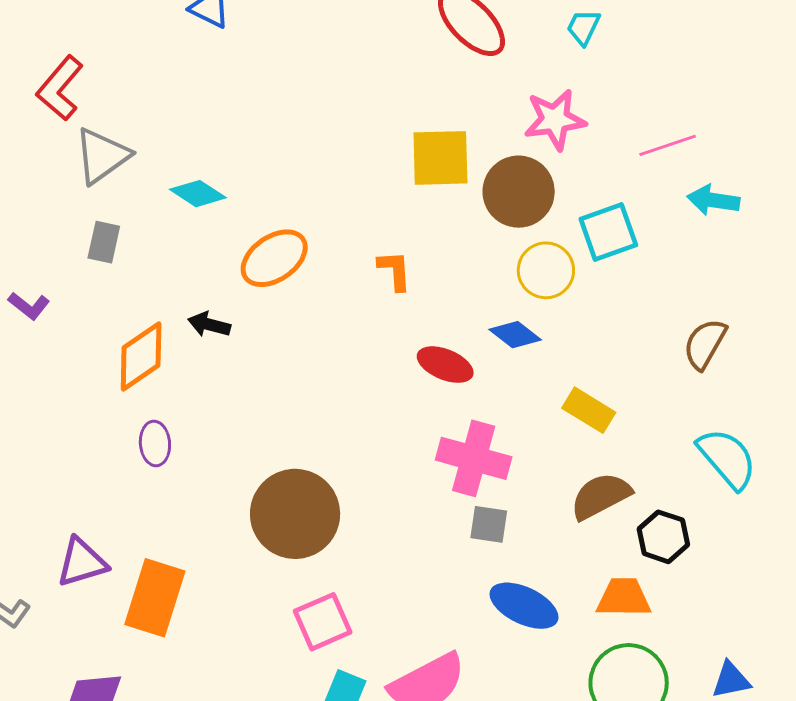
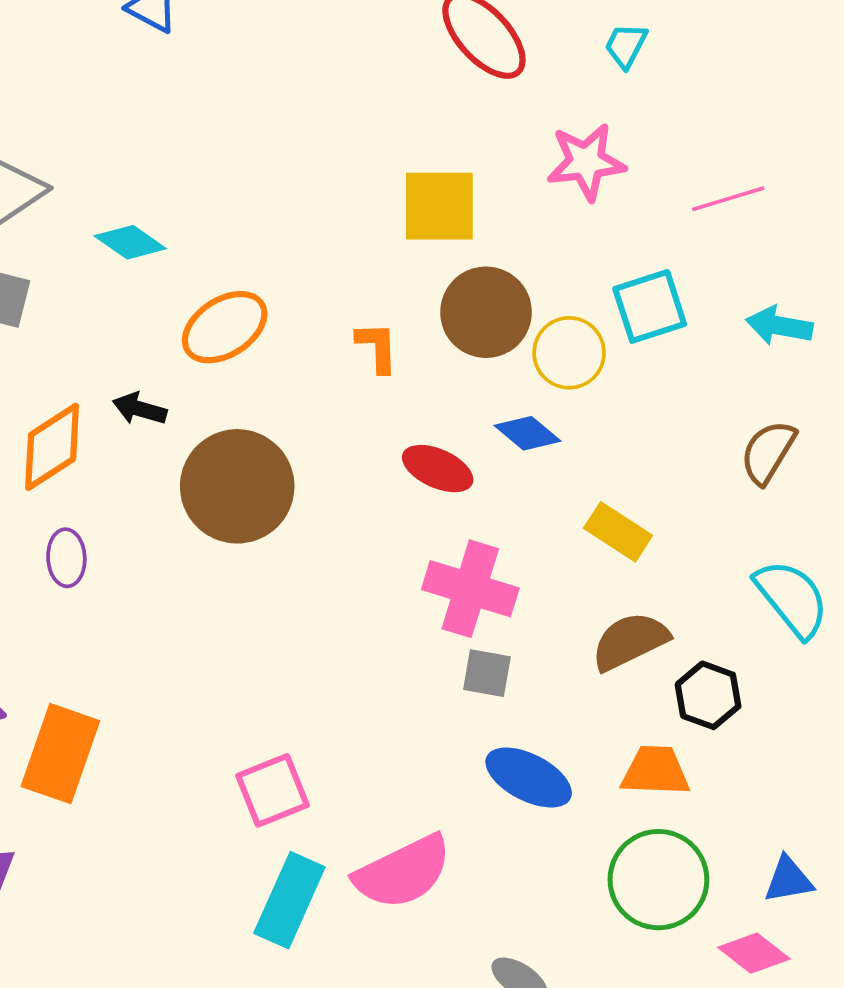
brown circle: (519, 192) -> (486, 312), moved
cyan arrow: (713, 200) -> (779, 326), moved
brown circle: (295, 514) -> (237, 486), moved

